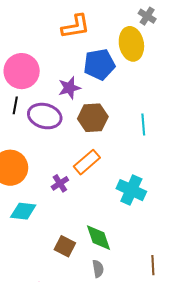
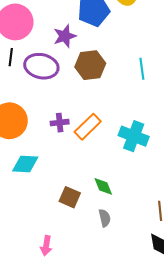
orange rectangle: (87, 162) -> (88, 127), moved
purple cross: (60, 183) -> (60, 123), moved, turned 30
green diamond: (99, 238) -> (103, 186), size x0.7

